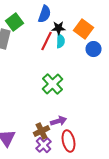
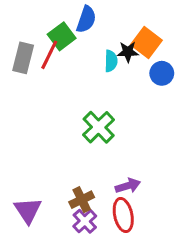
green square: (14, 22) -> (62, 36), moved
black star: (58, 28) -> (128, 52), moved
red line: (46, 41) -> (49, 55), moved
purple arrow: (58, 121) -> (128, 186), moved

